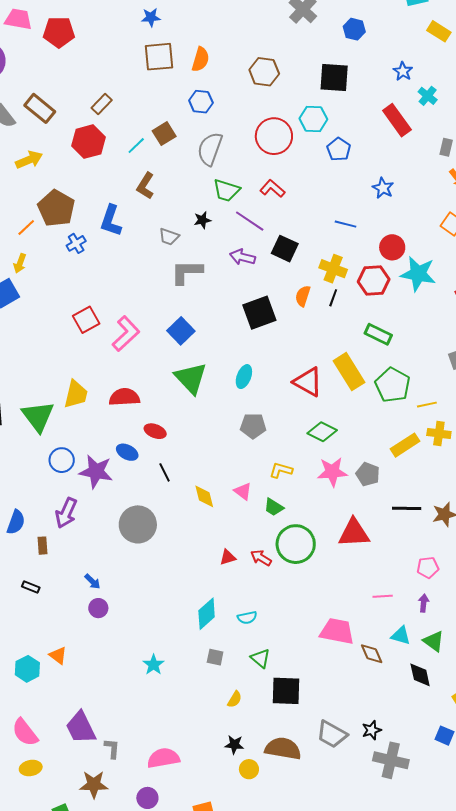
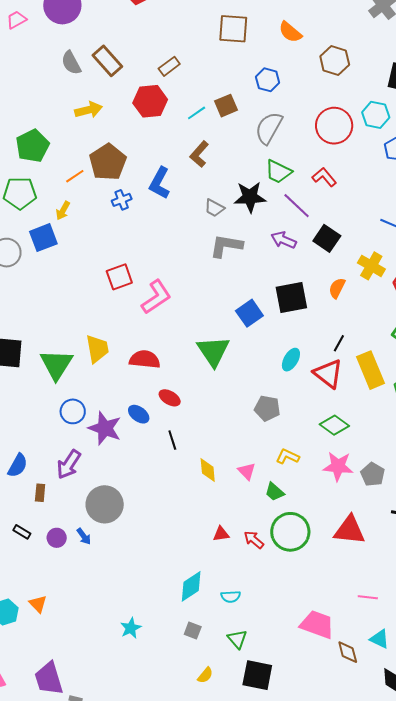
orange semicircle: (201, 59) -> (290, 32), moved, turned 105
black star: (202, 220) -> (250, 197), size x1.8
black line: (333, 298) -> (339, 343), moved
blue square: (181, 331) -> (249, 313), moved
cyan ellipse: (244, 377) -> (291, 360), moved
yellow trapezoid: (76, 394) -> (97, 349), turned -32
gray circle: (138, 524) -> (105, 504), moved
purple circle: (98, 608) -> (57, 538), moved

